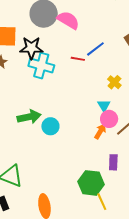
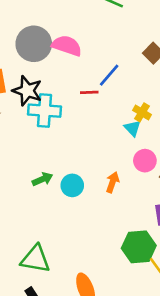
black star: (31, 48) -> (27, 91), turned 30
cyan triangle: (104, 106) -> (132, 128), moved
green arrow: (29, 117) -> (42, 179), size x0.7
orange arrow: (100, 131) -> (113, 182), moved

